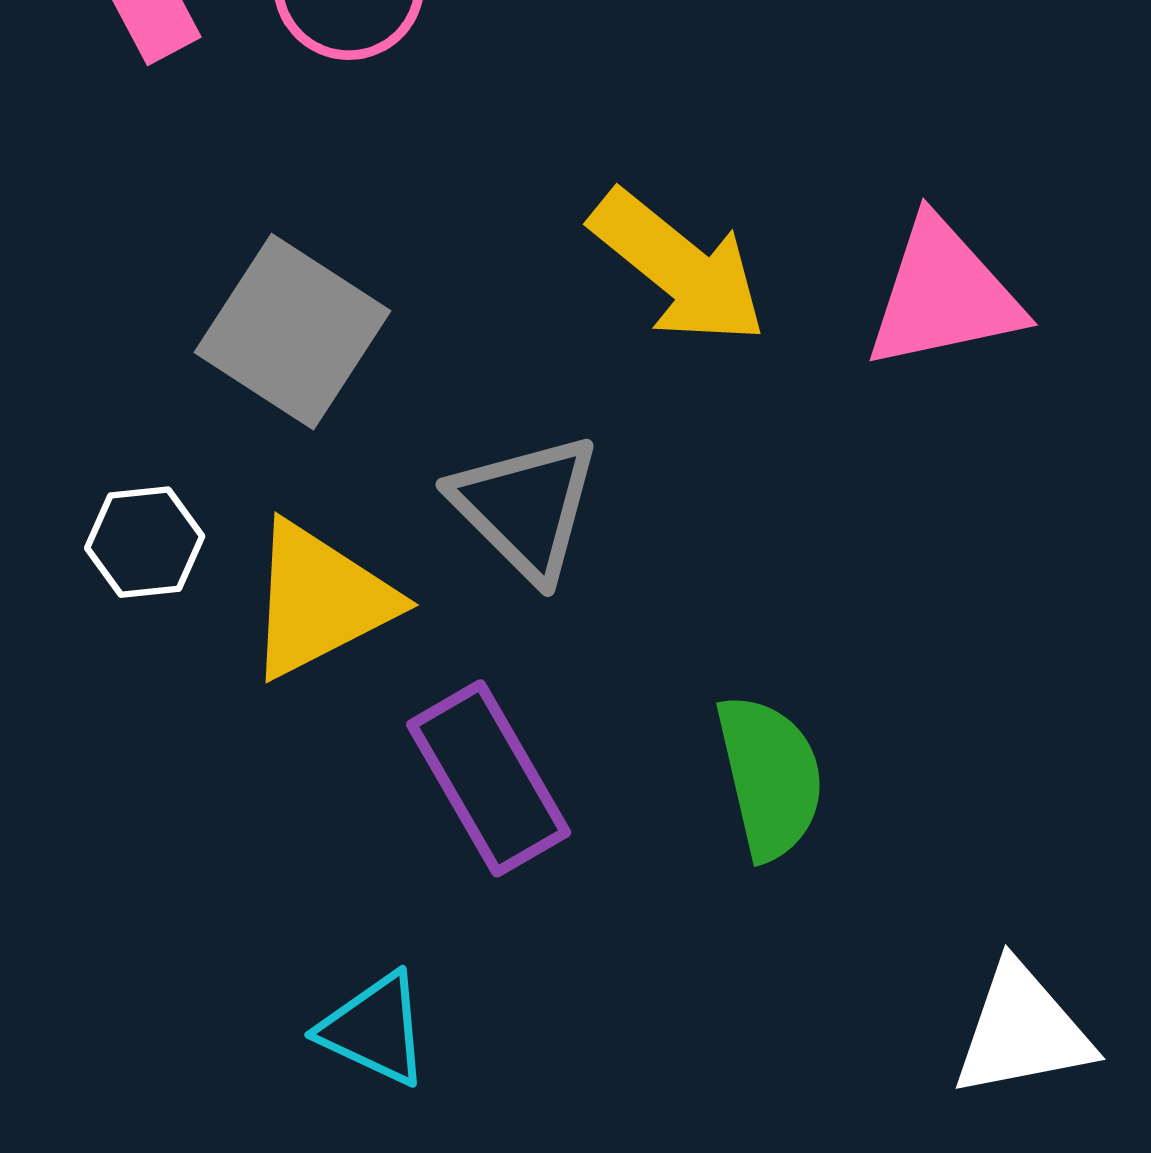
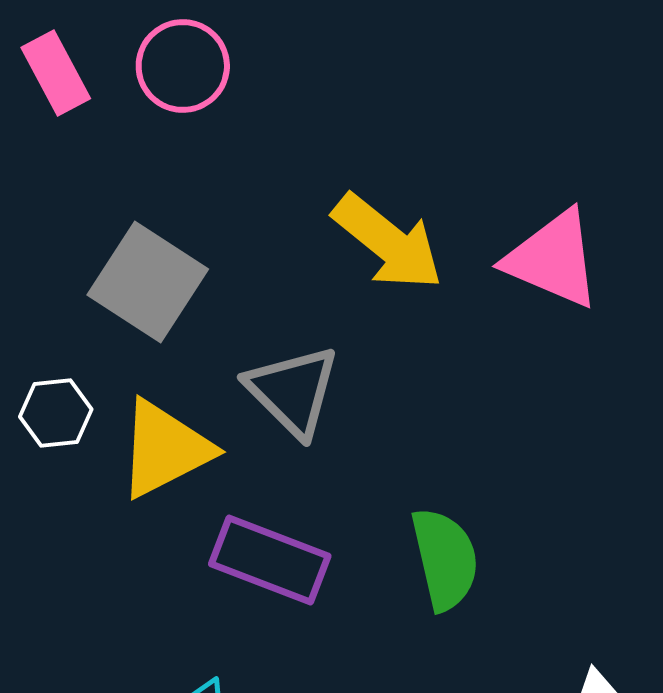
pink triangle: (943, 295) -> (553, 259), turned 35
purple rectangle: (489, 778) -> (270, 560), turned -39

